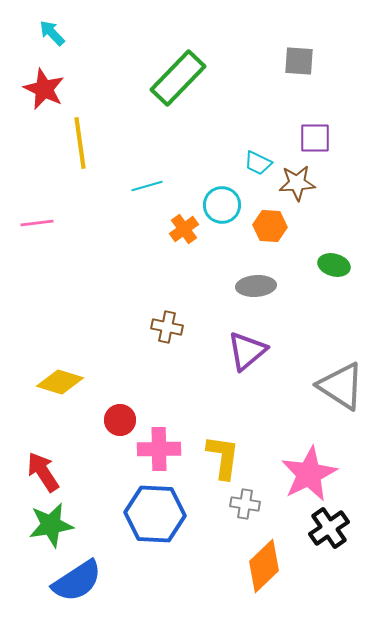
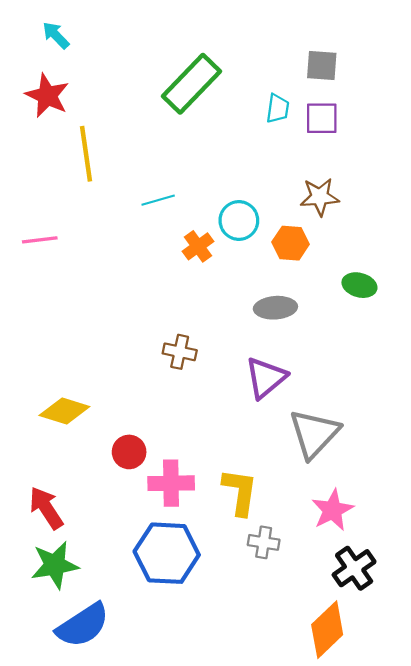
purple square: (315, 138) -> (322, 118), moved
cyan trapezoid: (258, 163) -> (278, 109), moved, turned -108
gray triangle: (341, 386) -> (314, 434), moved, turned 40
pink star: (309, 474) -> (333, 510), size x0.7
orange diamond: (264, 566) -> (327, 630), moved

